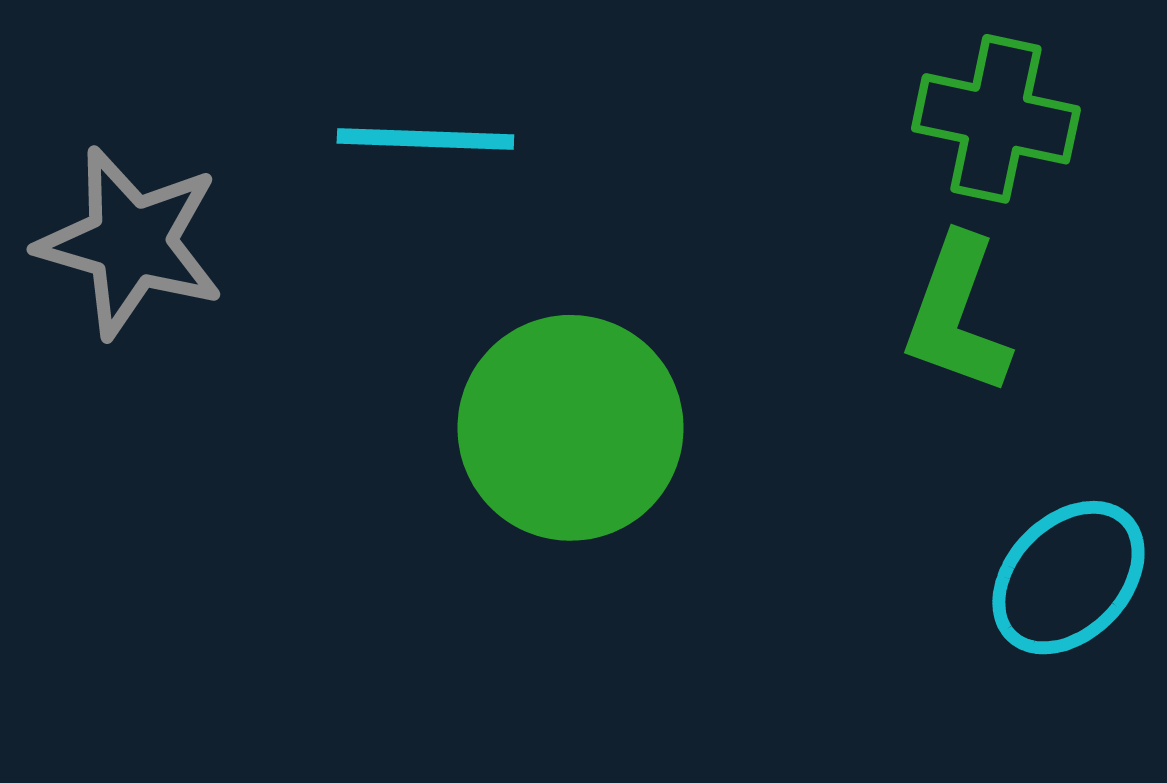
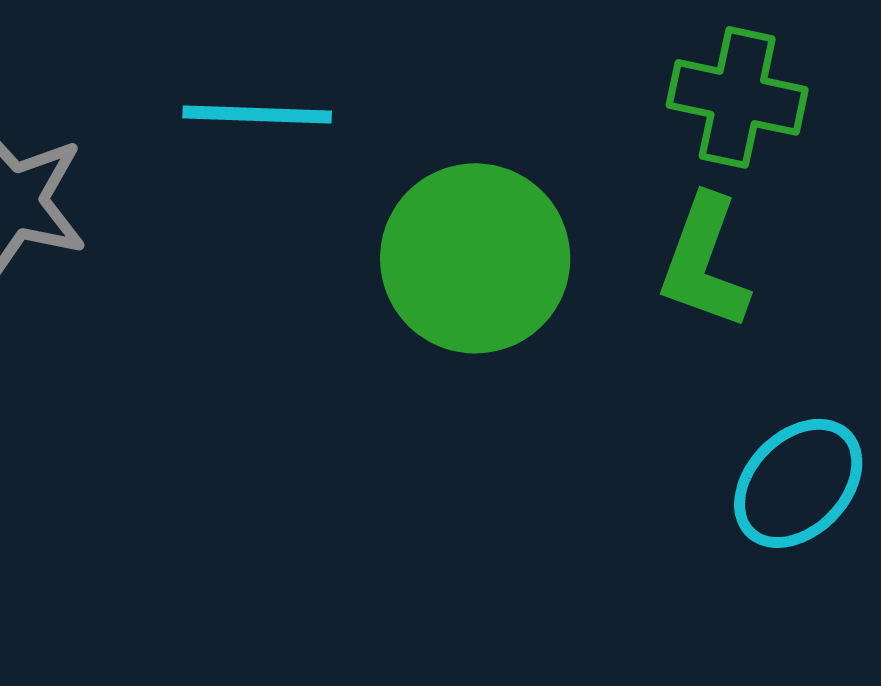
green circle: (570, 428) -> (475, 258), moved

